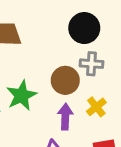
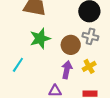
green star: (22, 95) -> (40, 38), moved

